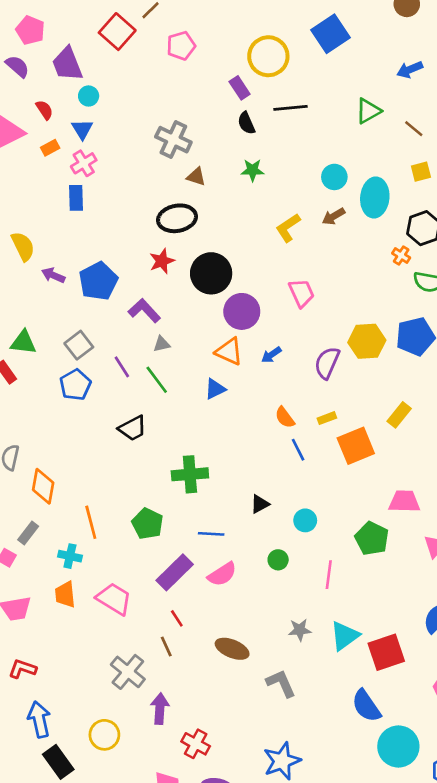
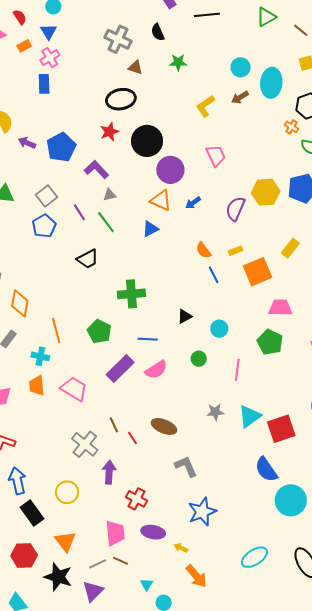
black semicircle: (246, 123) -> (158, 32), moved
pink trapezoid: (404, 501) -> (280, 308), moved
red line: (177, 618) -> (132, 438), moved
gray L-shape: (281, 683) -> (186, 466), moved

